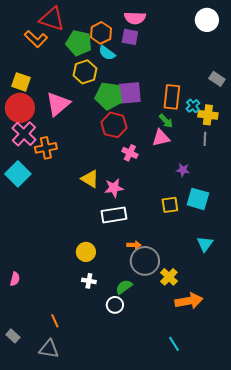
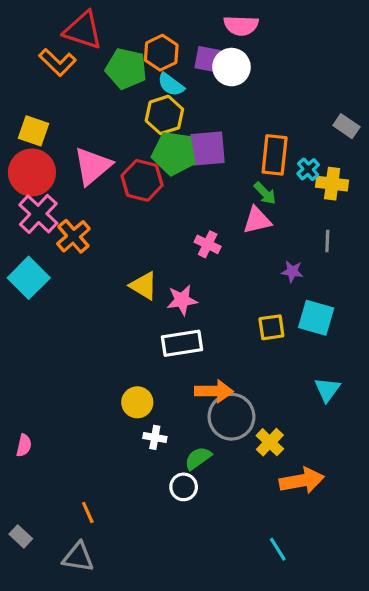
pink semicircle: (135, 18) -> (241, 26), moved
white circle: (207, 20) -> (231, 67), moved
yellow hexagon: (85, 72) -> (164, 115), moved
red hexagon: (114, 125) -> (142, 180), moved
gray line: (205, 139) -> (327, 241), moved
orange cross: (46, 148) -> (73, 236), turned -30
orange arrow: (134, 245) -> (214, 391), size x1.6
white cross: (89, 281) -> (155, 437), moved

